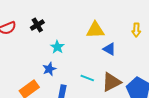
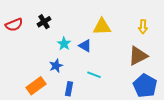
blue triangle: (109, 49) -> (85, 46), moved
brown triangle: (111, 82) -> (138, 56), moved

